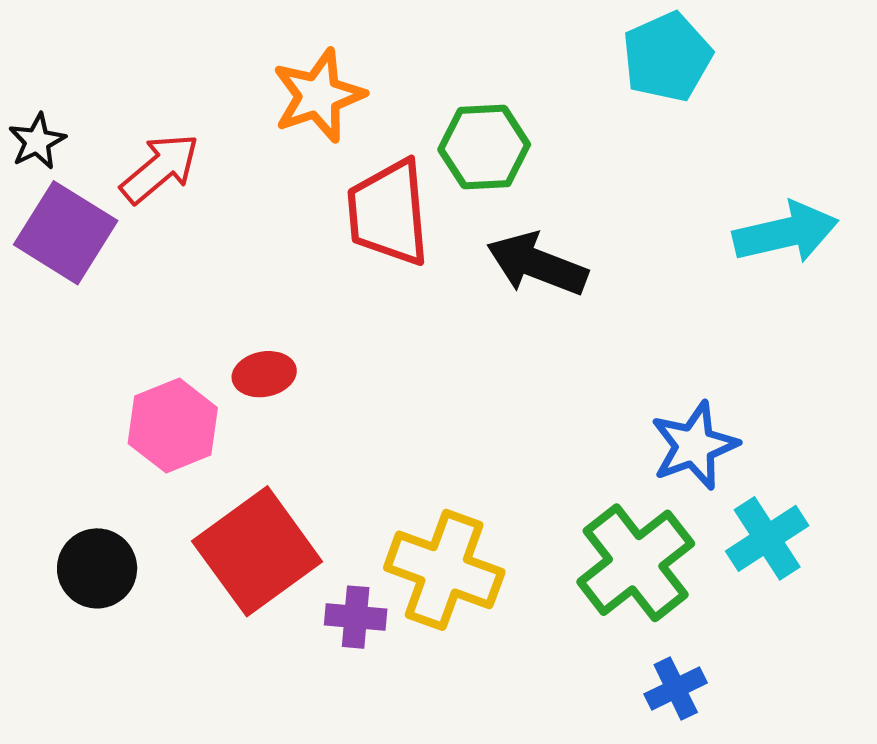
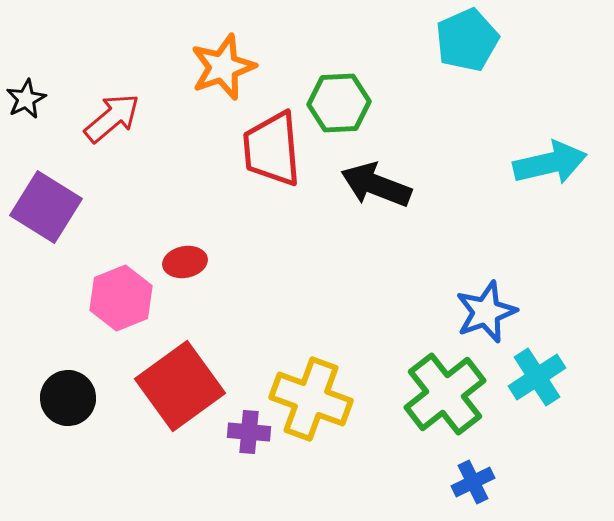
purple square: (66, 233) -> (46, 207), moved

